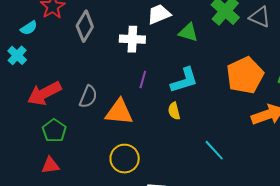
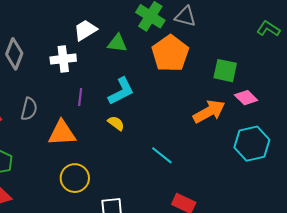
orange pentagon: (245, 75) -> (170, 53), moved
gray semicircle: (88, 97) -> (29, 109), moved
yellow semicircle: (174, 111) -> (116, 123), turned 150

